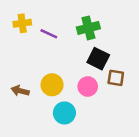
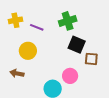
yellow circle: (52, 85) -> (28, 51), moved
pink circle: (88, 86) -> (70, 76), moved

